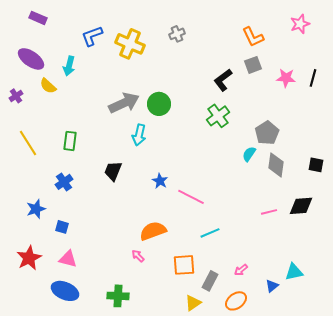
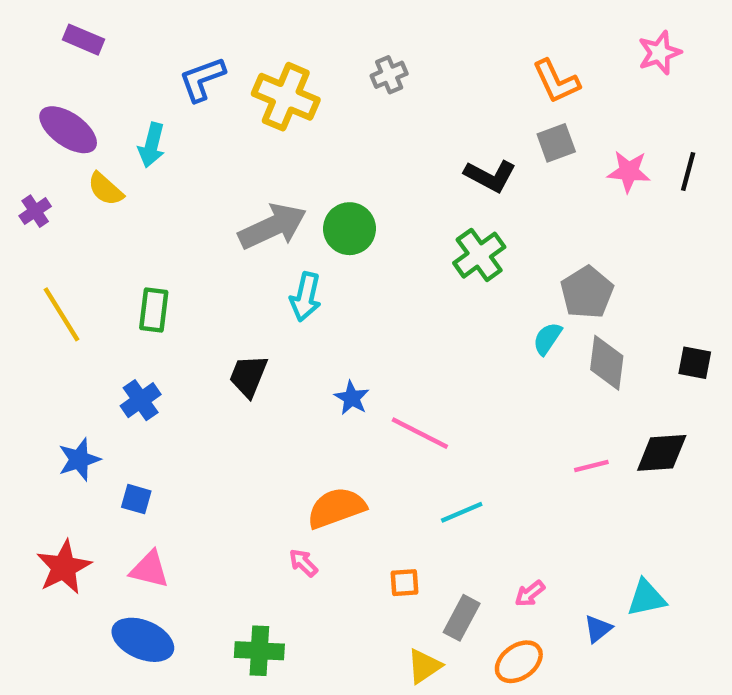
black L-shape: (223, 80) -> (490, 176), turned -115
orange square: (184, 265) -> (404, 583), size x0.6

